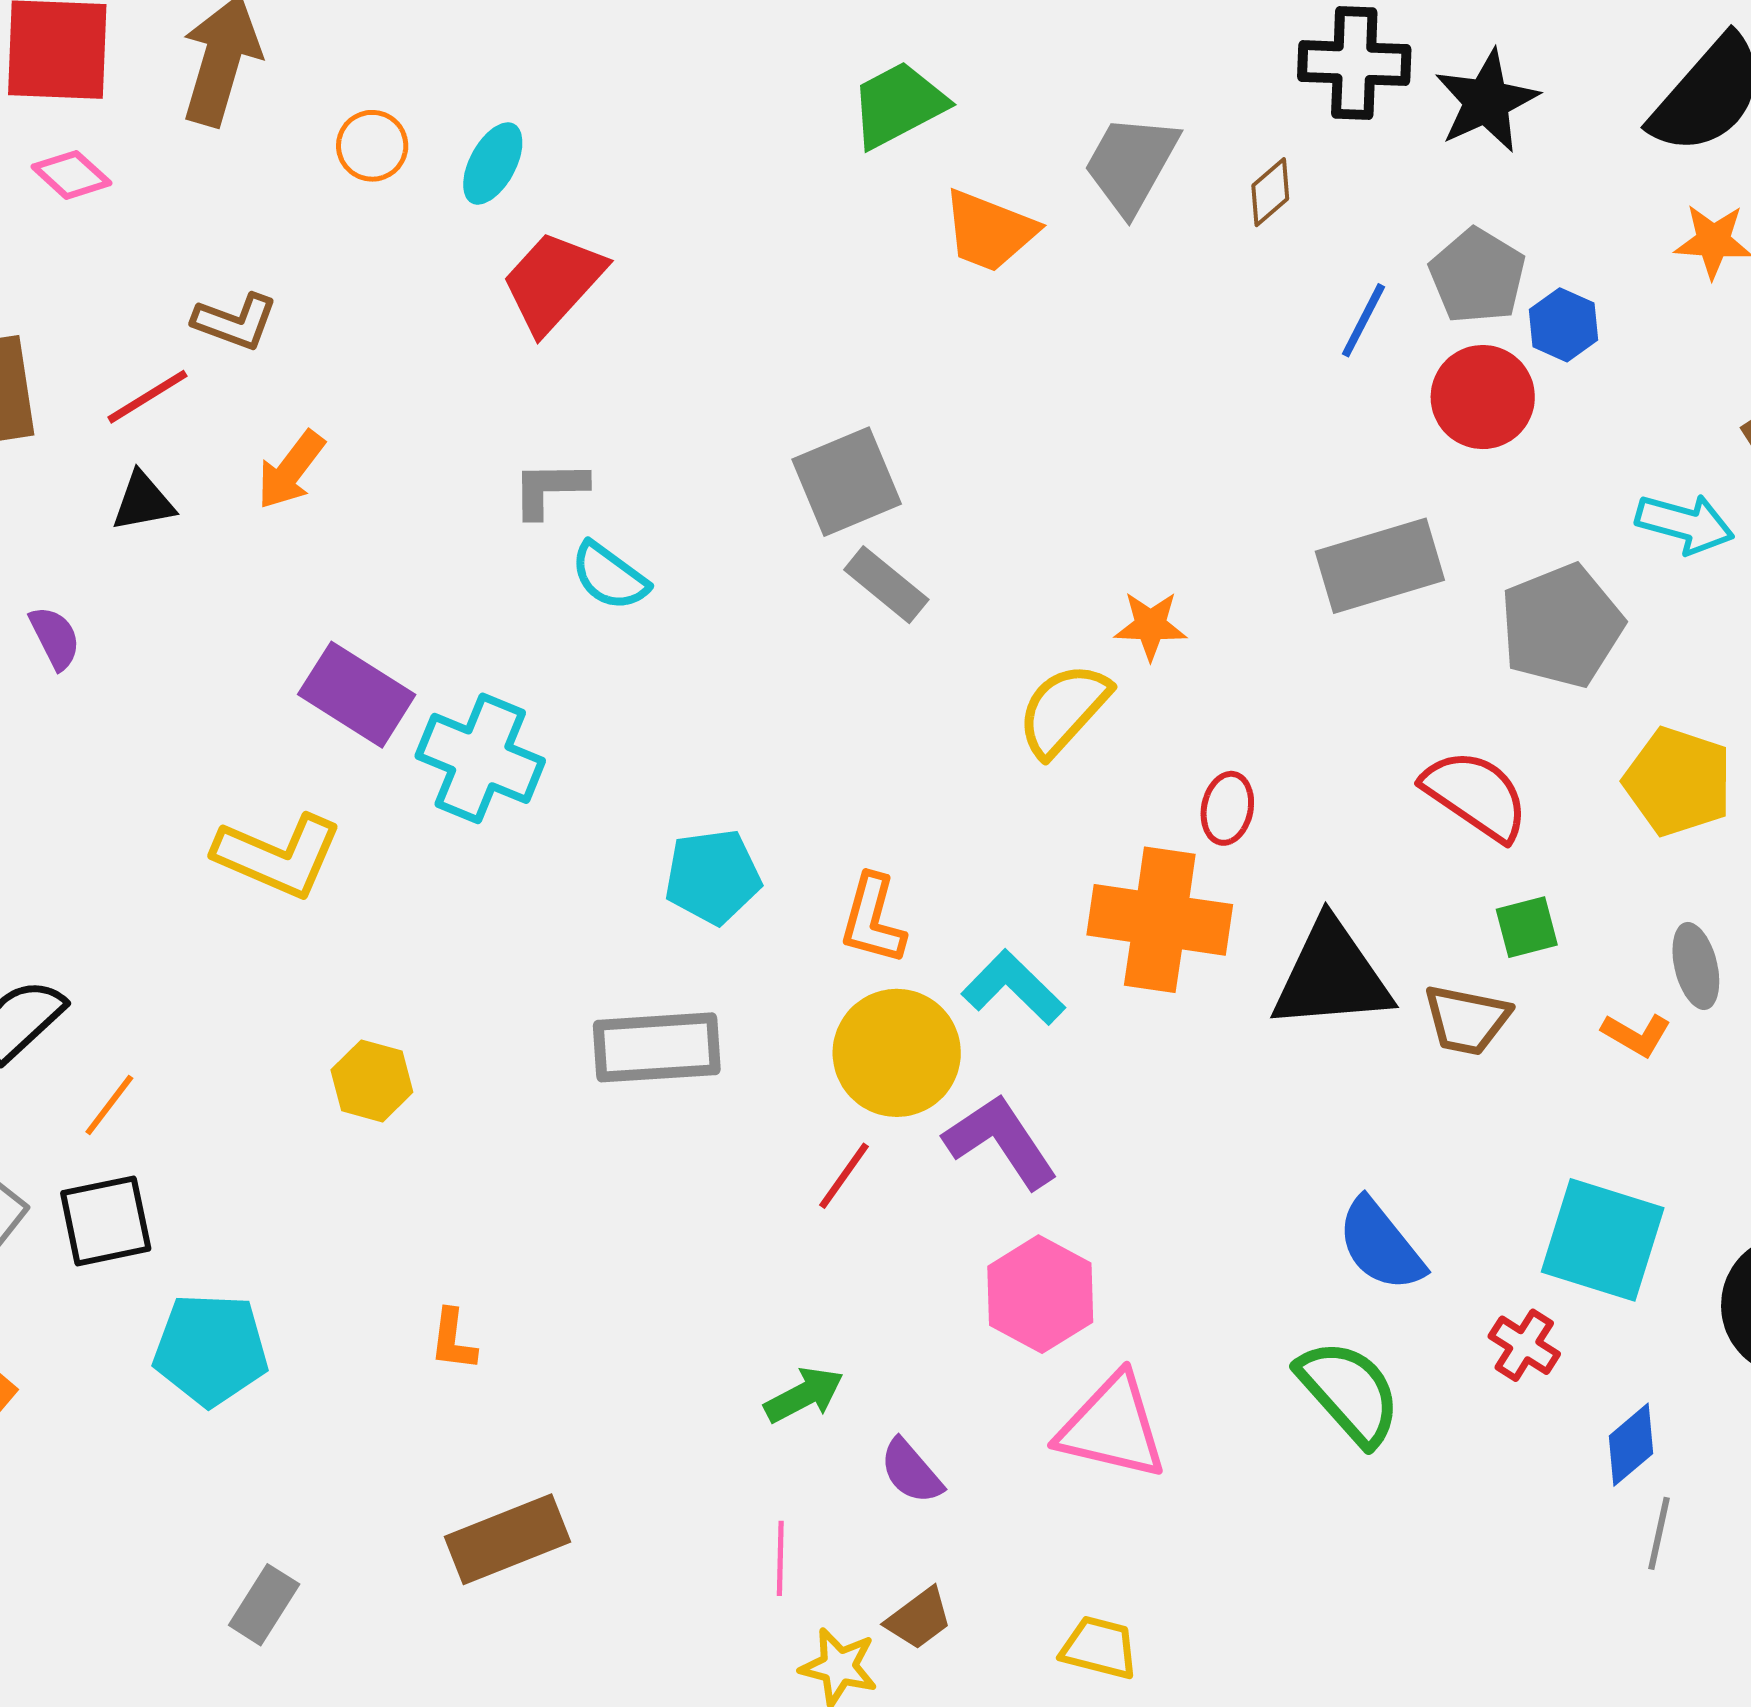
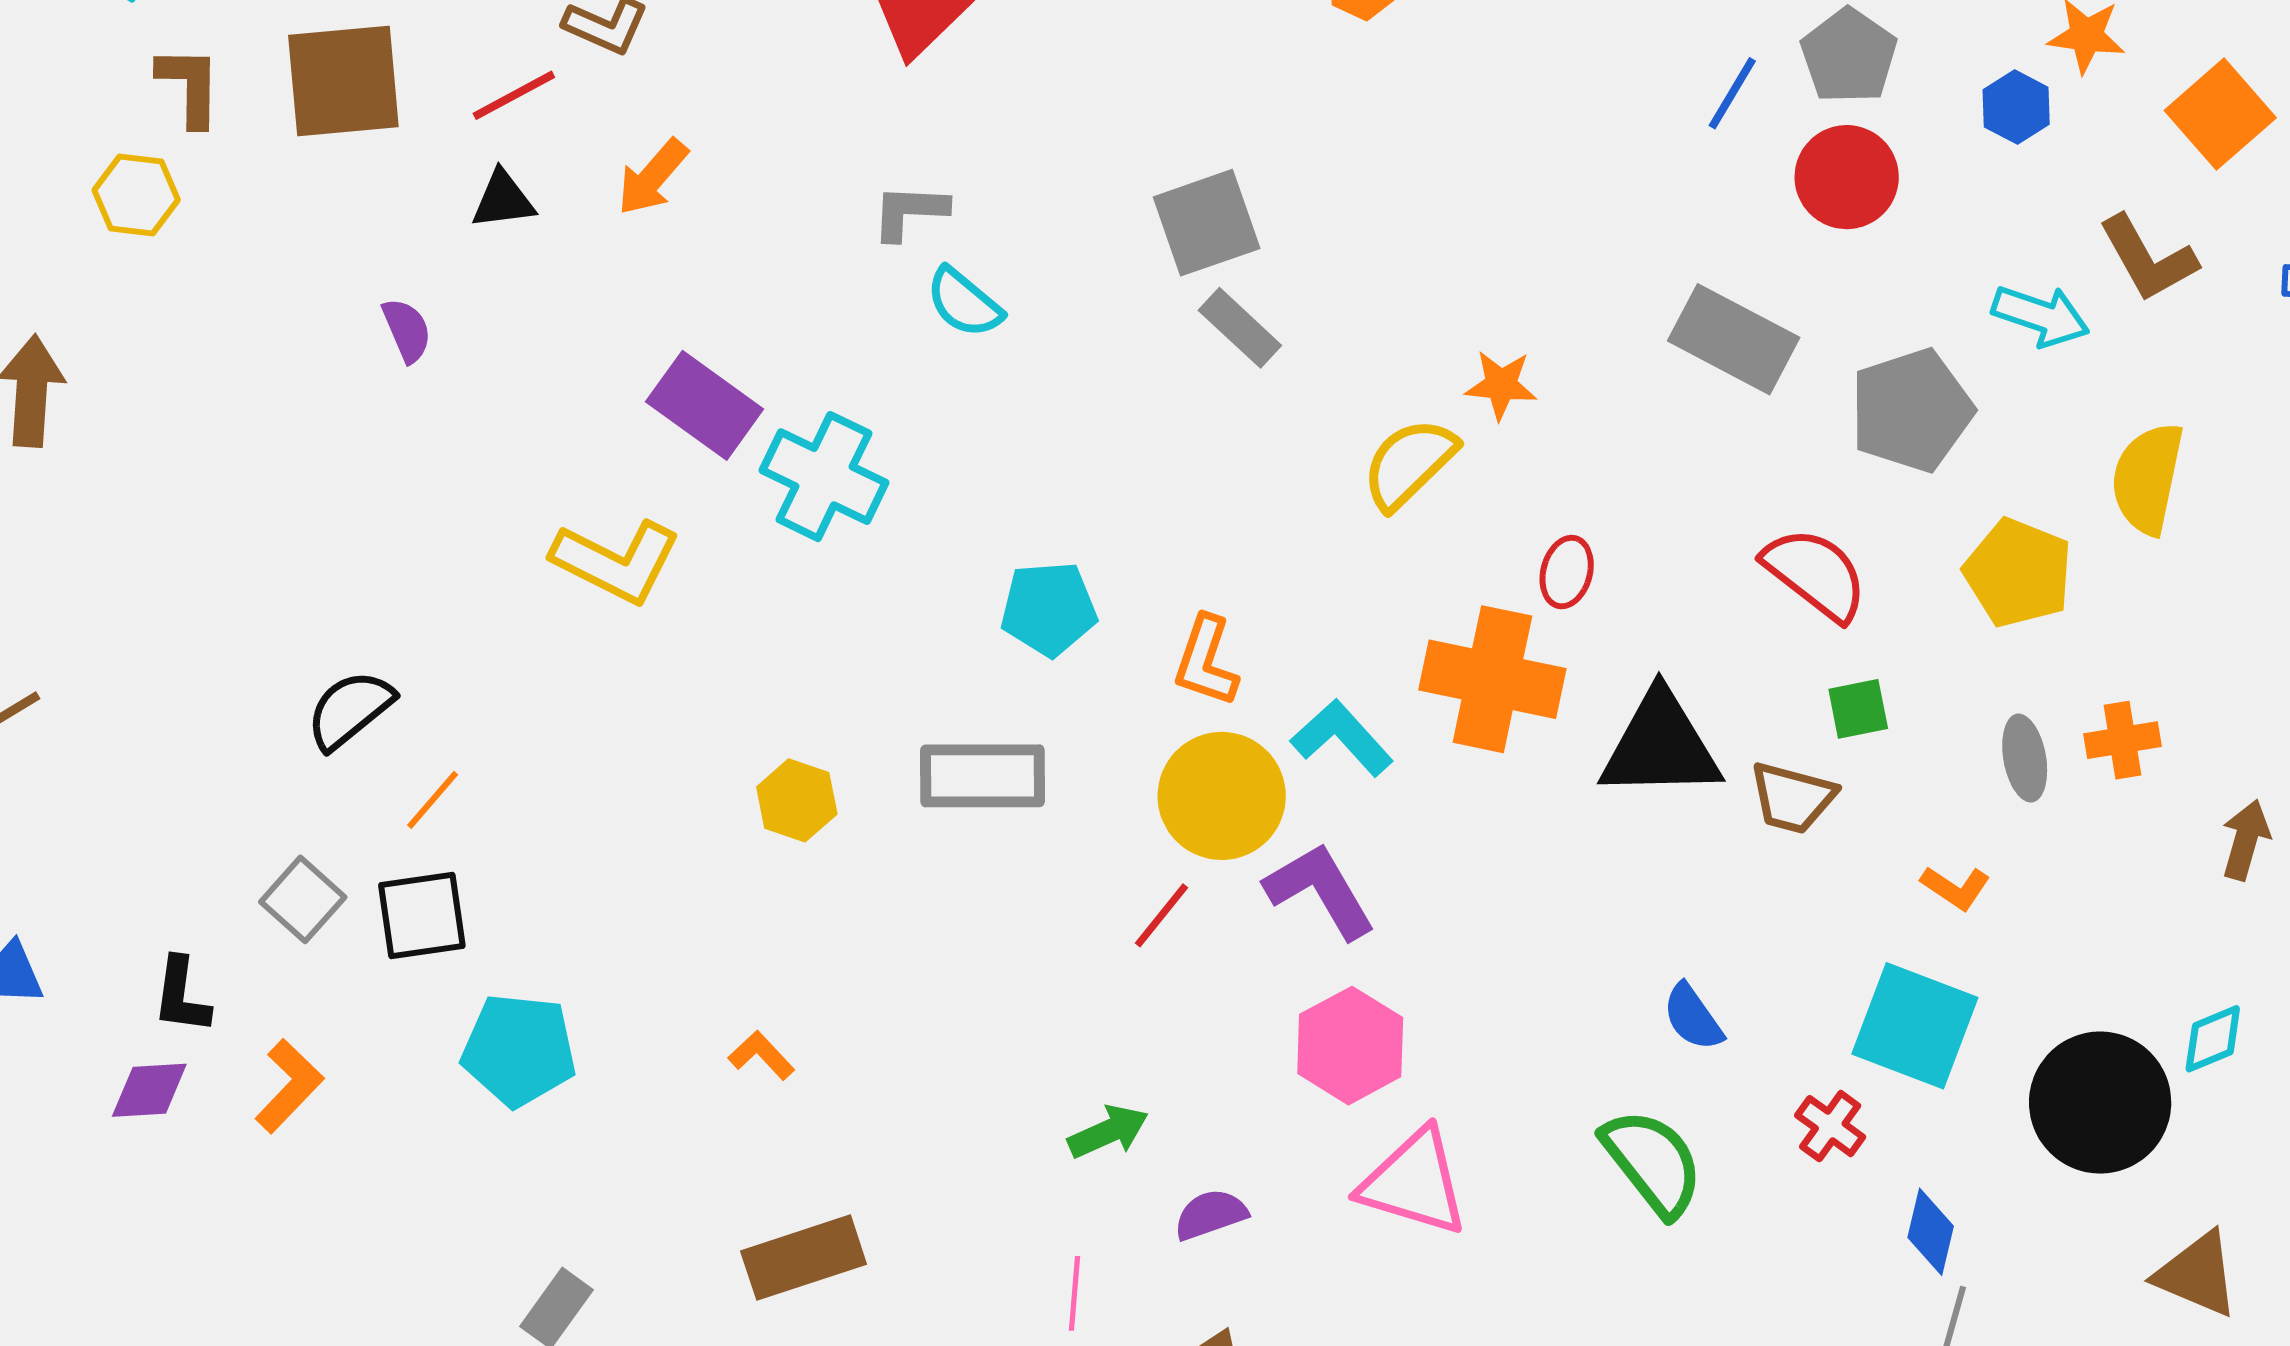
blue hexagon: (1563, 325) -> (2016, 107), moved
gray rectangle: (1380, 566) -> (1734, 339), turned 41
orange L-shape: (1636, 1035) -> (1956, 888), moved
yellow hexagon: (372, 1081) -> (797, 800), moved
blue semicircle: (1380, 1245) -> (1693, 1017), size x0.7
orange L-shape: (453, 1340) -> (761, 1055), turned 126
blue diamond: (1631, 1445) -> (1931, 1232), turned -40
purple semicircle: (911, 1471) -> (1211, 1214), turned 108

